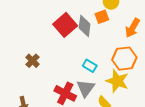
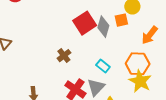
brown cross: (33, 61) -> (64, 56), moved
yellow star: (117, 81) -> (140, 81), moved

